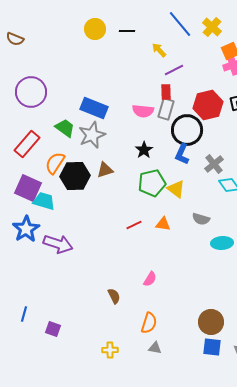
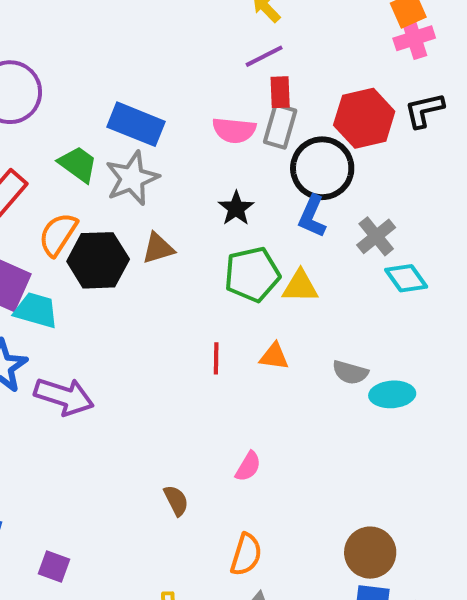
purple line: (174, 70) -> (264, 56), moved
yellow triangle: (176, 189) -> (300, 286), turned -36
gray semicircle: (201, 219) -> (350, 372), moved
red line: (134, 225) -> (216, 358), turned -63

